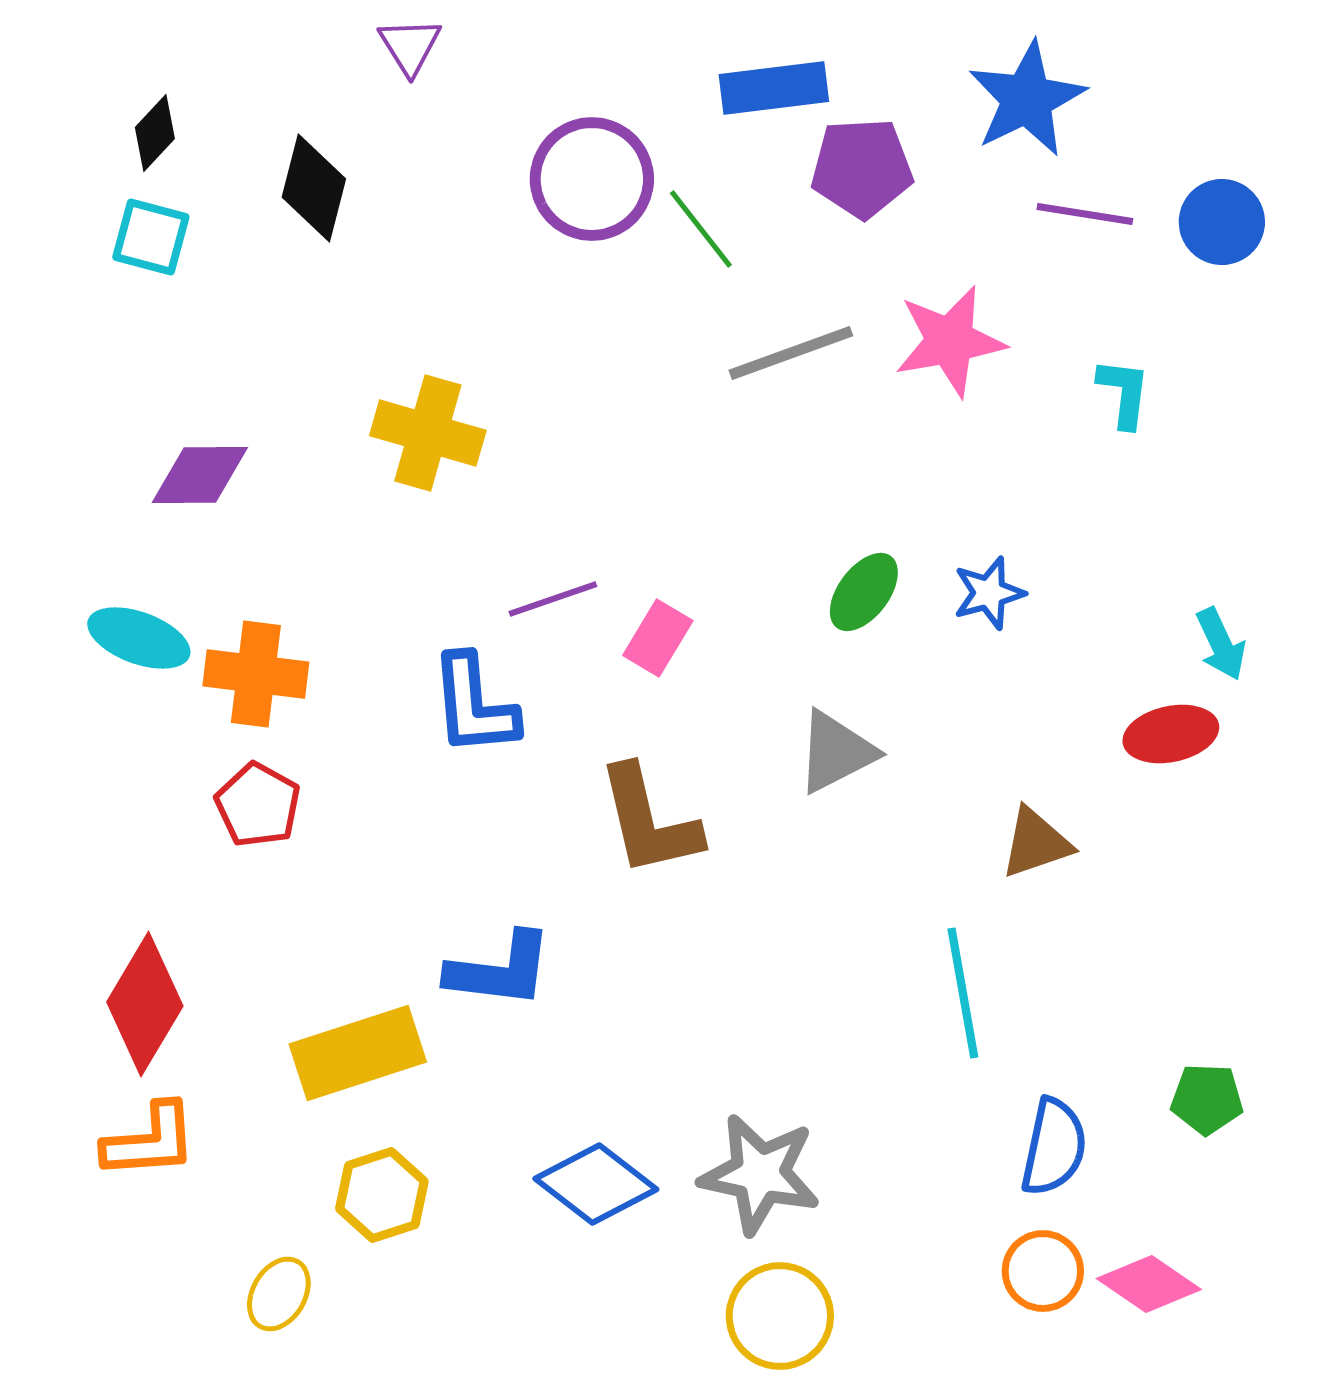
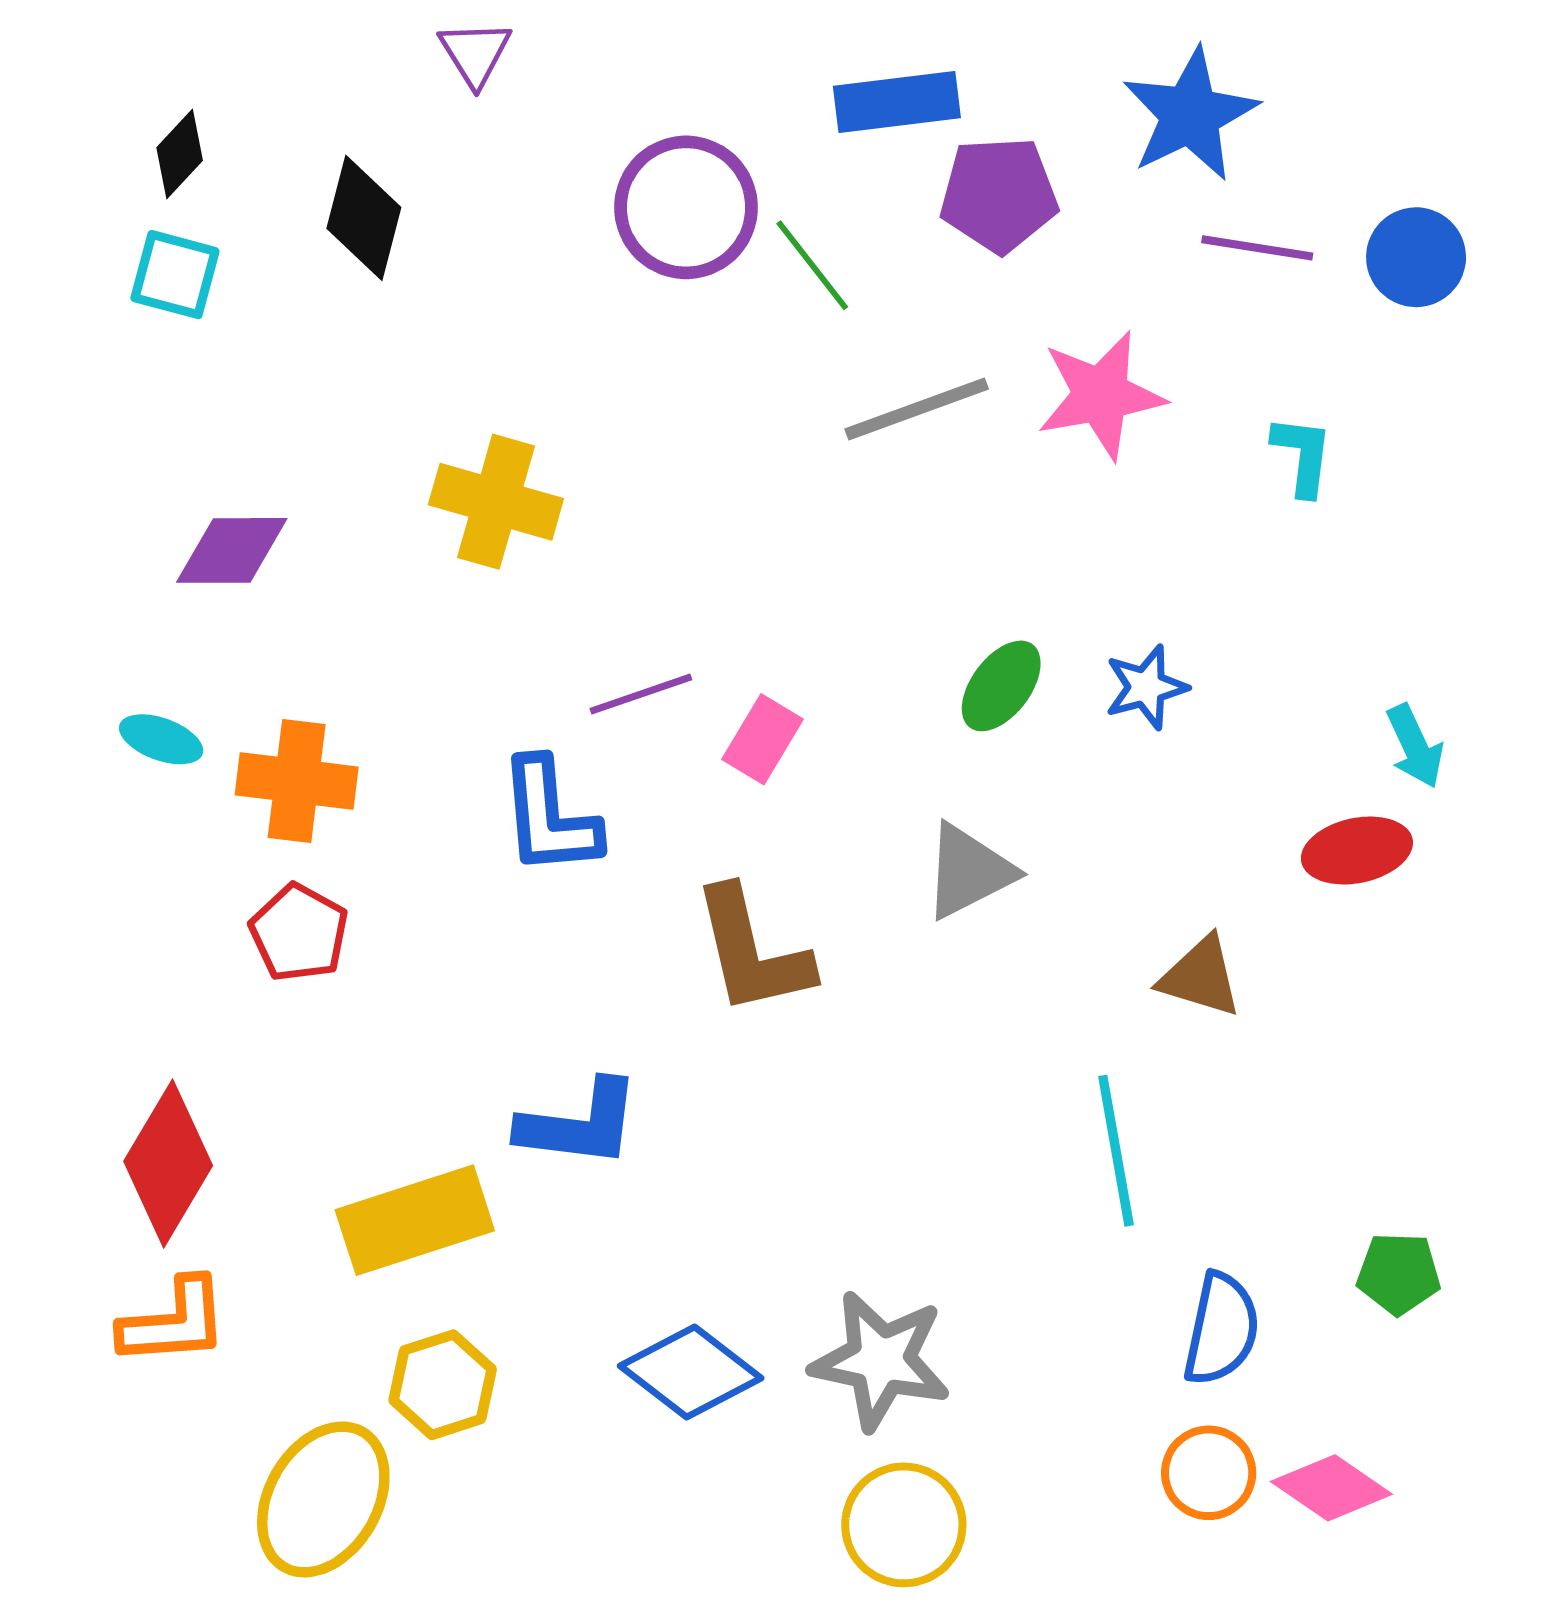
cyan ellipse: (139, 638) -> (161, 739), size x0.7
brown triangle: (1036, 843) -> (1201, 977), turned 36
yellow ellipse: (279, 1294) -> (323, 1499), size x1.8

